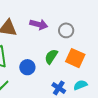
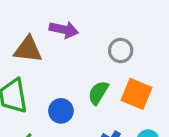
purple arrow: (39, 24) -> (64, 30), moved

